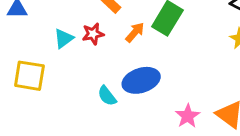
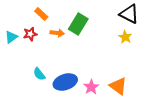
orange arrow: (135, 32) -> (57, 33), turned 56
blue ellipse: (141, 80) -> (65, 82), moved

